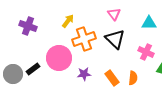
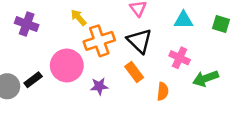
yellow arrow: (68, 21) -> (78, 18), turned -80
orange rectangle: (112, 78) -> (134, 72), moved

